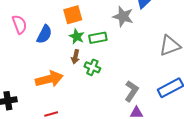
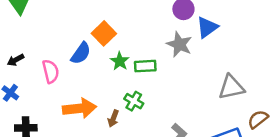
orange square: (73, 15) -> (104, 33), moved, turned -36
pink semicircle: (19, 24) -> (51, 71), moved
brown arrow: (75, 57) -> (113, 119), moved

